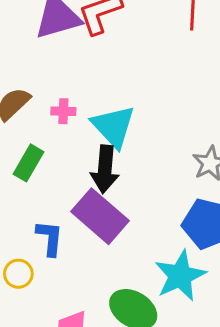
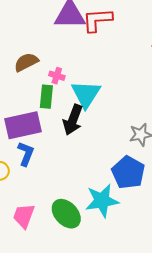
green rectangle: (29, 163) -> (46, 97), moved, turned -40
purple rectangle: (100, 216) -> (23, 125), moved, turned -69

